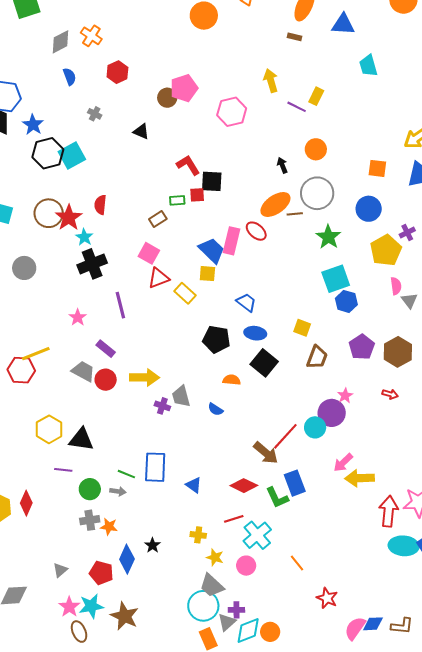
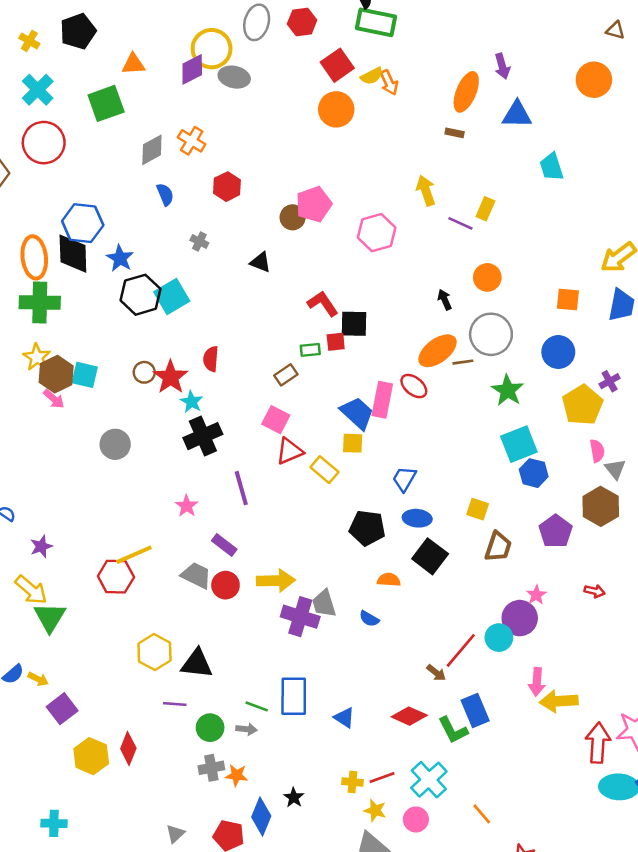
brown circle: (49, 213) -> (144, 372), size x0.6
blue trapezoid: (246, 302) -> (404, 479), turned -95
brown hexagon: (398, 352) -> (601, 506), moved
purple cross: (162, 406) -> (300, 617), size x1.8
brown arrow: (266, 453) -> (436, 673), size x0.6
pink arrow: (343, 463) -> (537, 682), turned -40
red line: (234, 519) -> (382, 778), moved

